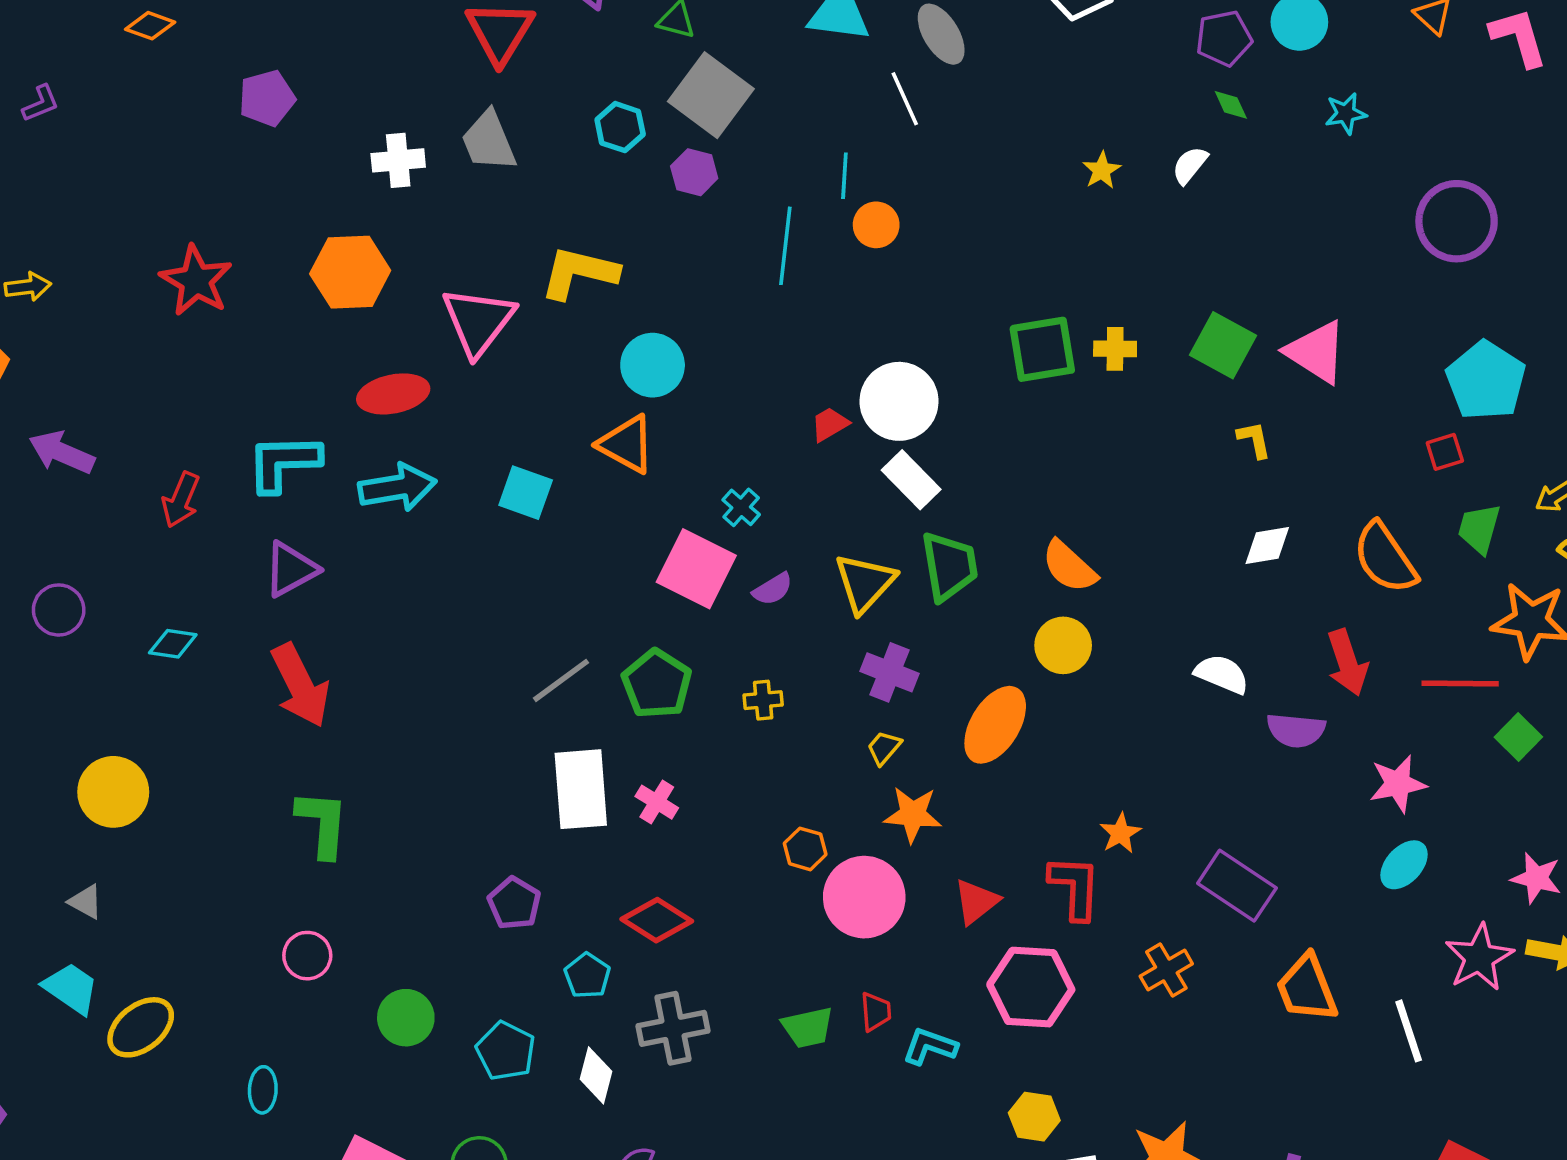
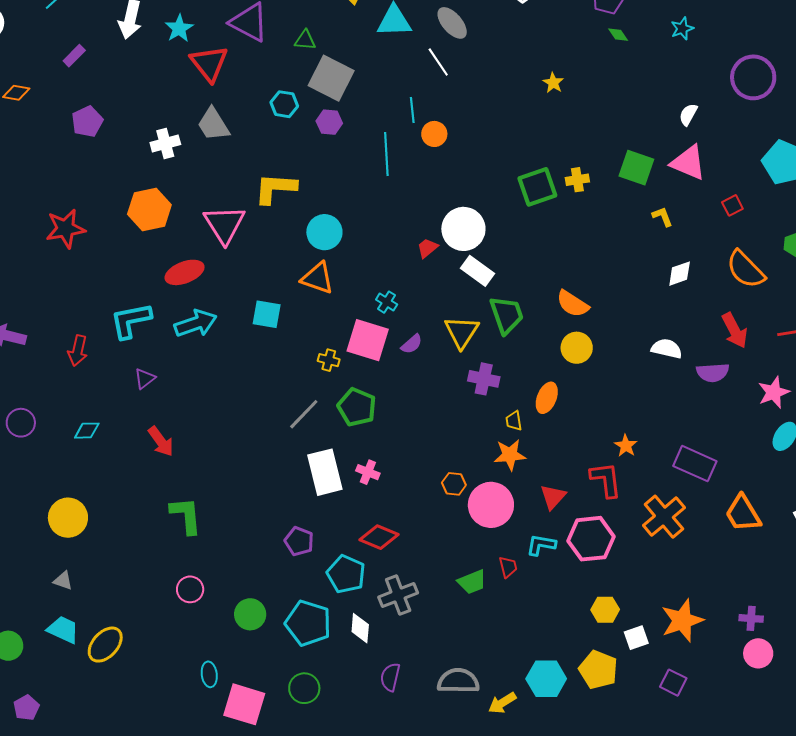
white semicircle: (1190, 165) -> (688, 115), moved
red star: (196, 281) -> (65, 229), turned -30
red square: (1445, 452) -> (732, 205), moved
purple triangle: (291, 569) -> (145, 378), size x0.7
red arrow: (300, 685) -> (161, 441), size x0.7
yellow cross: (763, 700) -> (329, 360), moved, turned 30
orange ellipse: (995, 725) -> (547, 398), size x0.7
yellow trapezoid: (884, 748) -> (514, 421), moved, turned -40
orange cross: (1166, 970) -> (664, 517), size x1.5
cyan pentagon: (587, 976) -> (346, 574), size x1.5
cyan L-shape: (930, 1046) -> (541, 545), moved
cyan pentagon: (506, 1051) -> (308, 623), size x1.4
cyan ellipse: (263, 1090) -> (209, 674), moved

